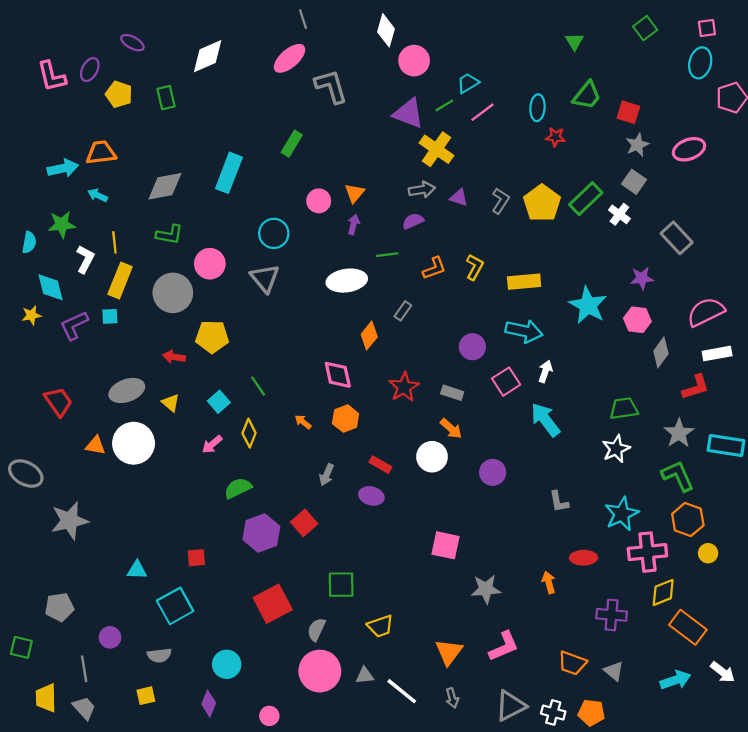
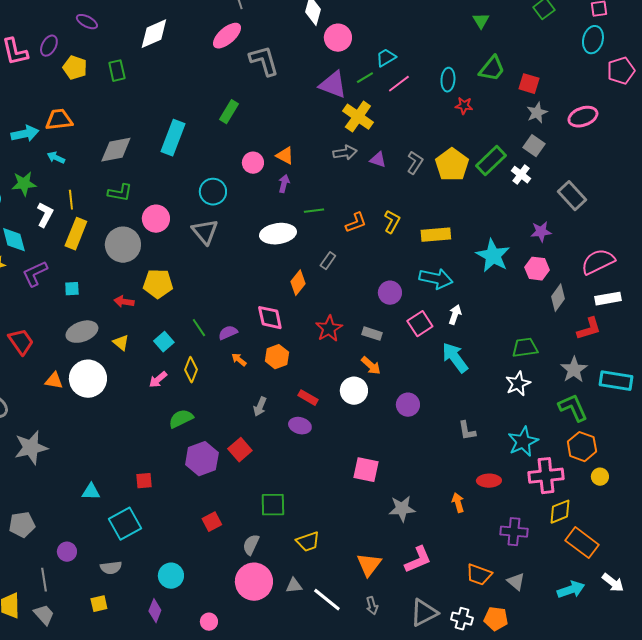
orange triangle: (355, 193) -> (285, 156), turned -42
purple semicircle: (413, 221) -> (228, 333), moved
cyan square: (110, 316) -> (72, 289), moved
red square: (273, 604) -> (212, 522), size x0.6

